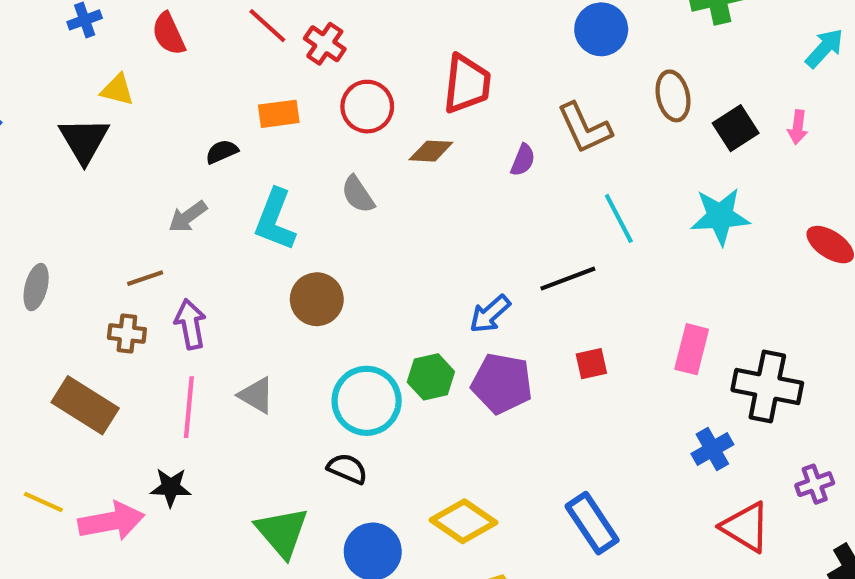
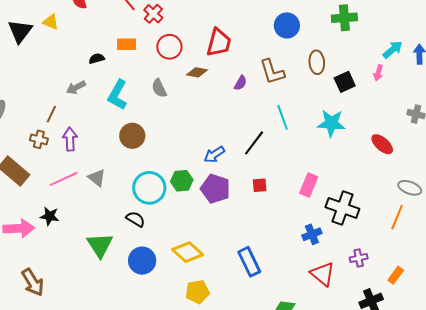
pink arrow: (798, 127) -> (378, 73), moved
black triangle: (84, 140) -> (20, 31), moved
brown line: (145, 278) -> (51, 114), turned -54
black line: (568, 279) -> (254, 143), turned -40
pink line: (189, 407) -> (64, 179), turned 52

